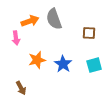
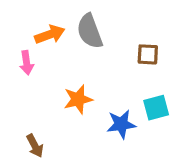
orange star: (37, 60) -> (78, 99), moved
blue star: (63, 64) -> (121, 124), moved, turned 30

